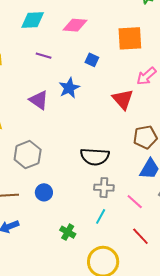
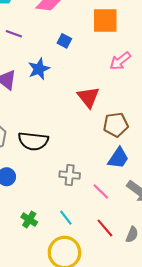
red triangle: (123, 99) -> (88, 97), moved
black semicircle: (95, 157) -> (33, 141), moved
cyan line: (101, 216) -> (66, 218), moved, turned -70

